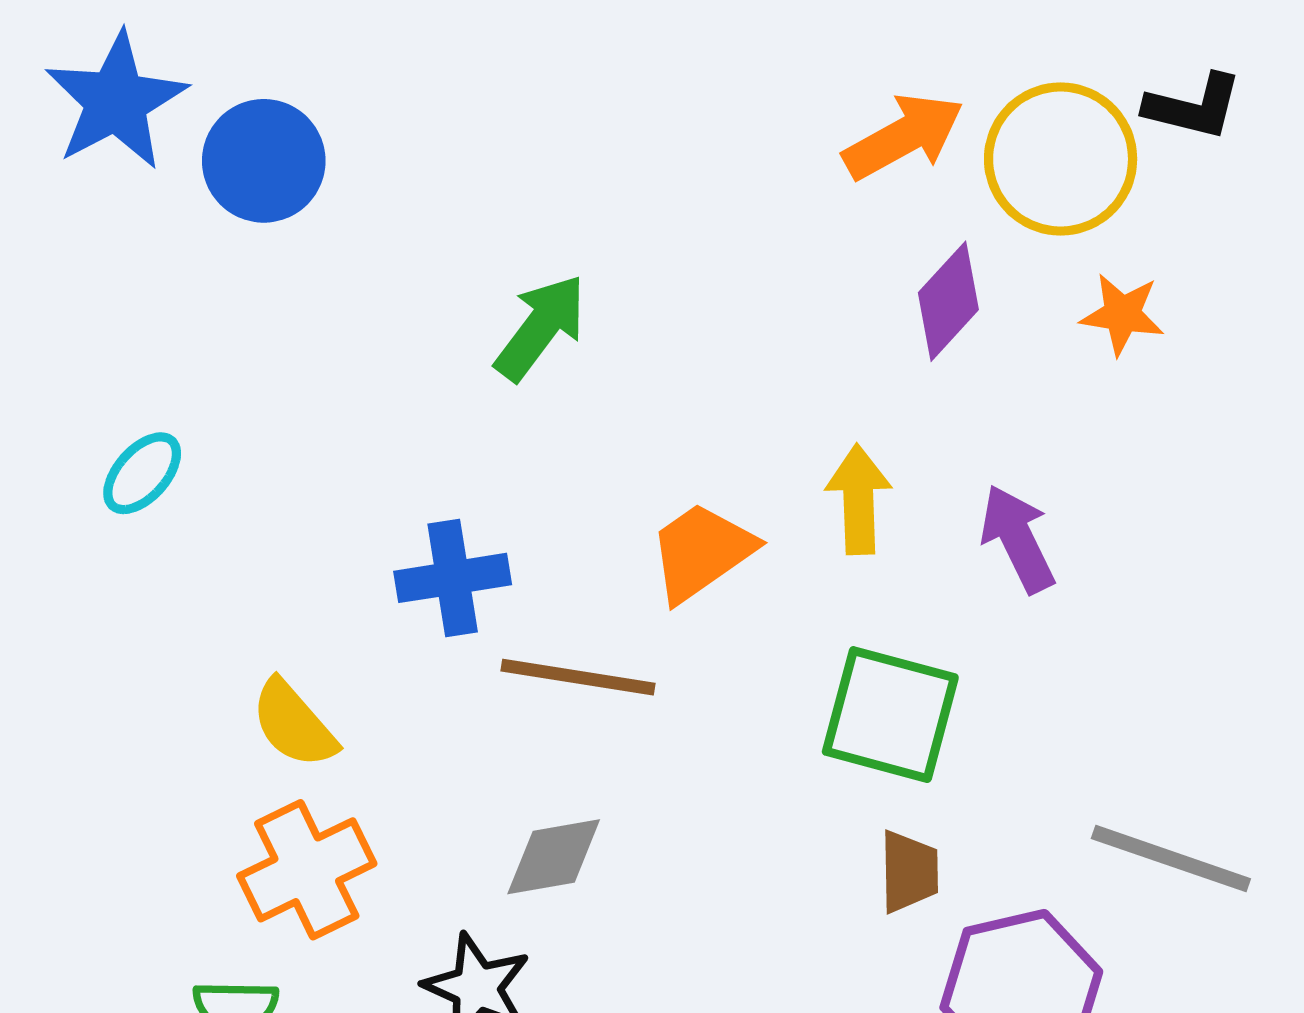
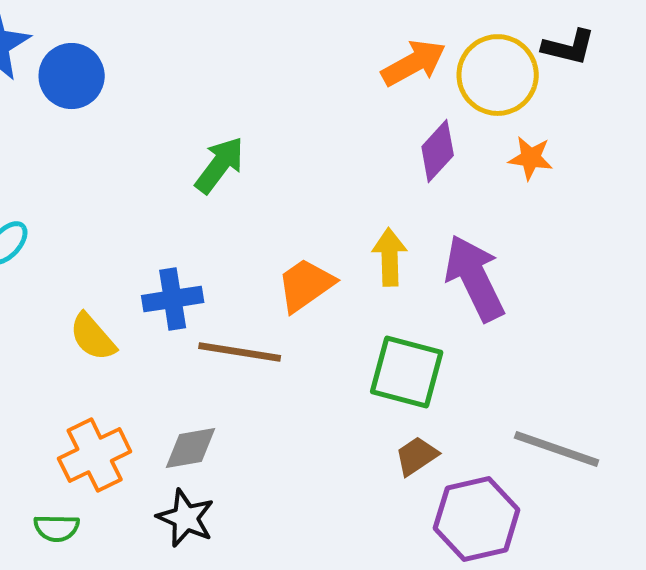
purple arrow: (1018, 539) -> (475, 278), size x1.5
yellow semicircle: (294, 724) -> (93, 337), moved
gray diamond: (554, 857) -> (191, 448), moved
brown trapezoid: (909, 872) -> (417, 456), turned -123

